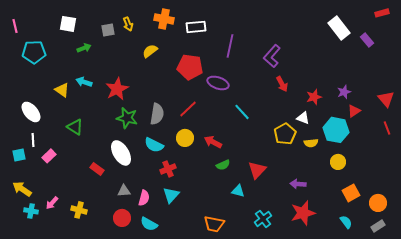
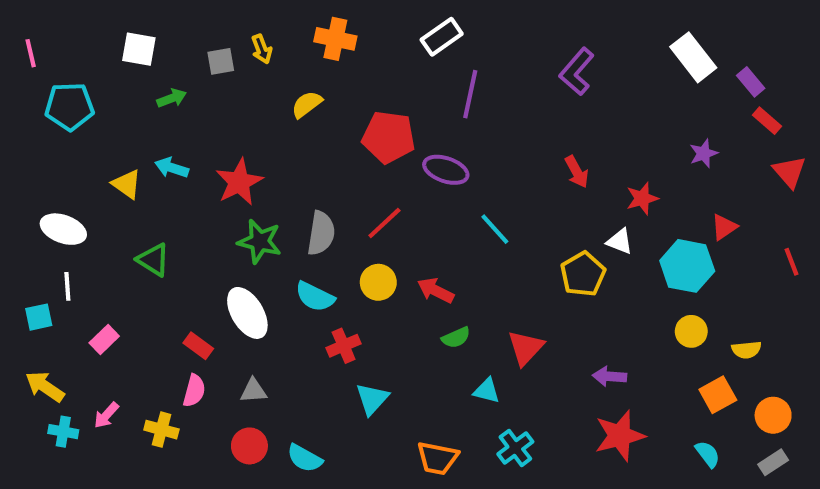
red rectangle: (382, 13) -> (767, 121), moved, turned 56
white rectangle: (196, 27) -> (442, 37), moved, turned -30
purple L-shape: (272, 56) -> (577, 72), moved
purple star: (344, 92) -> (704, 153), moved
red triangle: (386, 99) -> (789, 172), moved
white ellipse: (31, 112) -> (63, 229), turned -30
yellow semicircle: (311, 143) -> (746, 350), moved
pink rectangle: (49, 156) -> (104, 340), moved
cyan triangle: (171, 195) -> (372, 399), moved
pink semicircle: (144, 198) -> (194, 391), moved
cyan cross: (263, 219) -> (515, 448), moved

